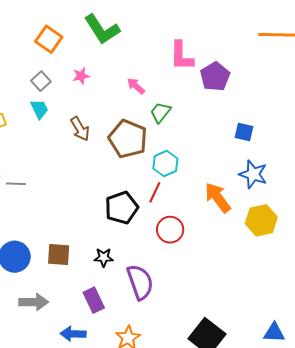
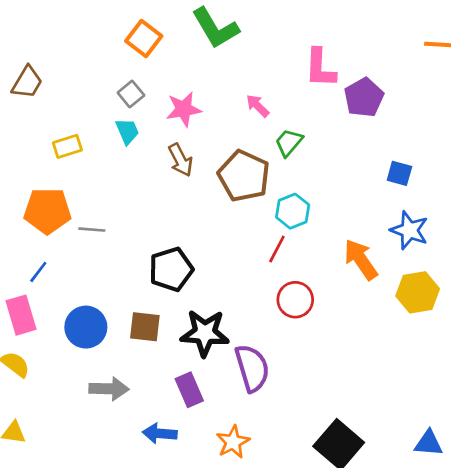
pink star: (81, 76) -> (184, 109), moved, size x1.5
black pentagon: (122, 208) -> (171, 269), moved
black star: (104, 257) -> (205, 333), size x1.8

